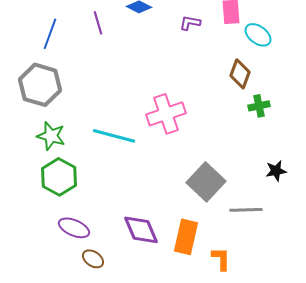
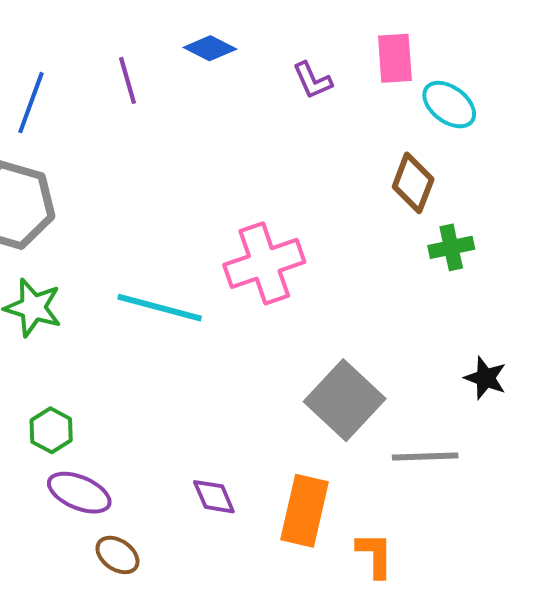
purple L-shape: (190, 23) -> (312, 80), turned -125
black star: (276, 171) -> (485, 378), turned 30
green hexagon: (59, 177) -> (51, 430), moved, size x0.6
purple diamond: (141, 230) -> (214, 497), size x0.6

